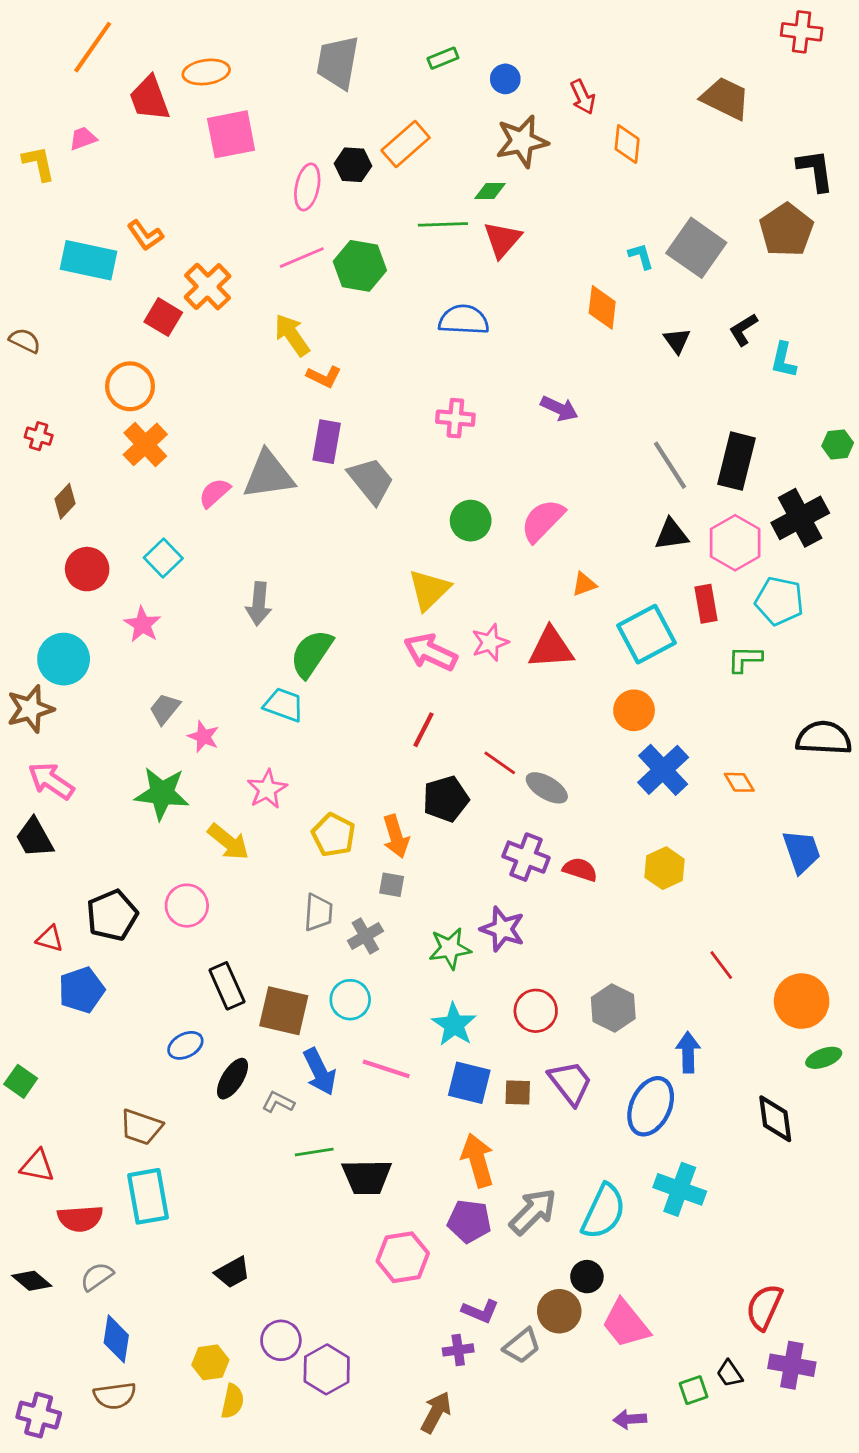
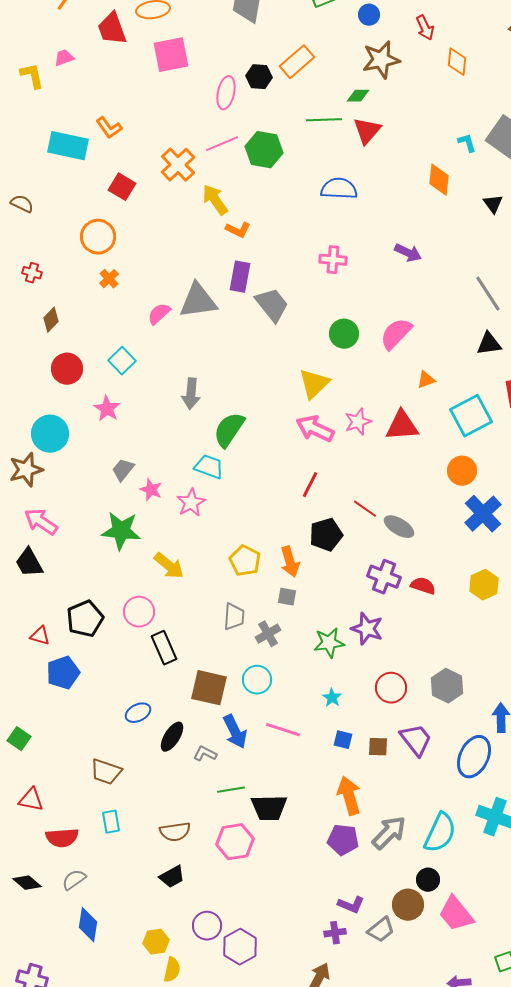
orange cross: (208, 287) -> (178, 165), moved
orange cross: (145, 444) -> (109, 279), size x0.6
pink star: (267, 789) -> (191, 503), moved
black rectangle: (227, 986) -> (164, 648), moved
cyan star: (454, 1025) -> (332, 698), size x0.6
blue square: (469, 1083) -> (343, 740), size x0.6
cyan rectangle: (148, 1196) -> (111, 822), size x0.6
pink hexagon: (403, 1257) -> (235, 842), moved
brown semicircle: (115, 1396) -> (175, 832), moved

